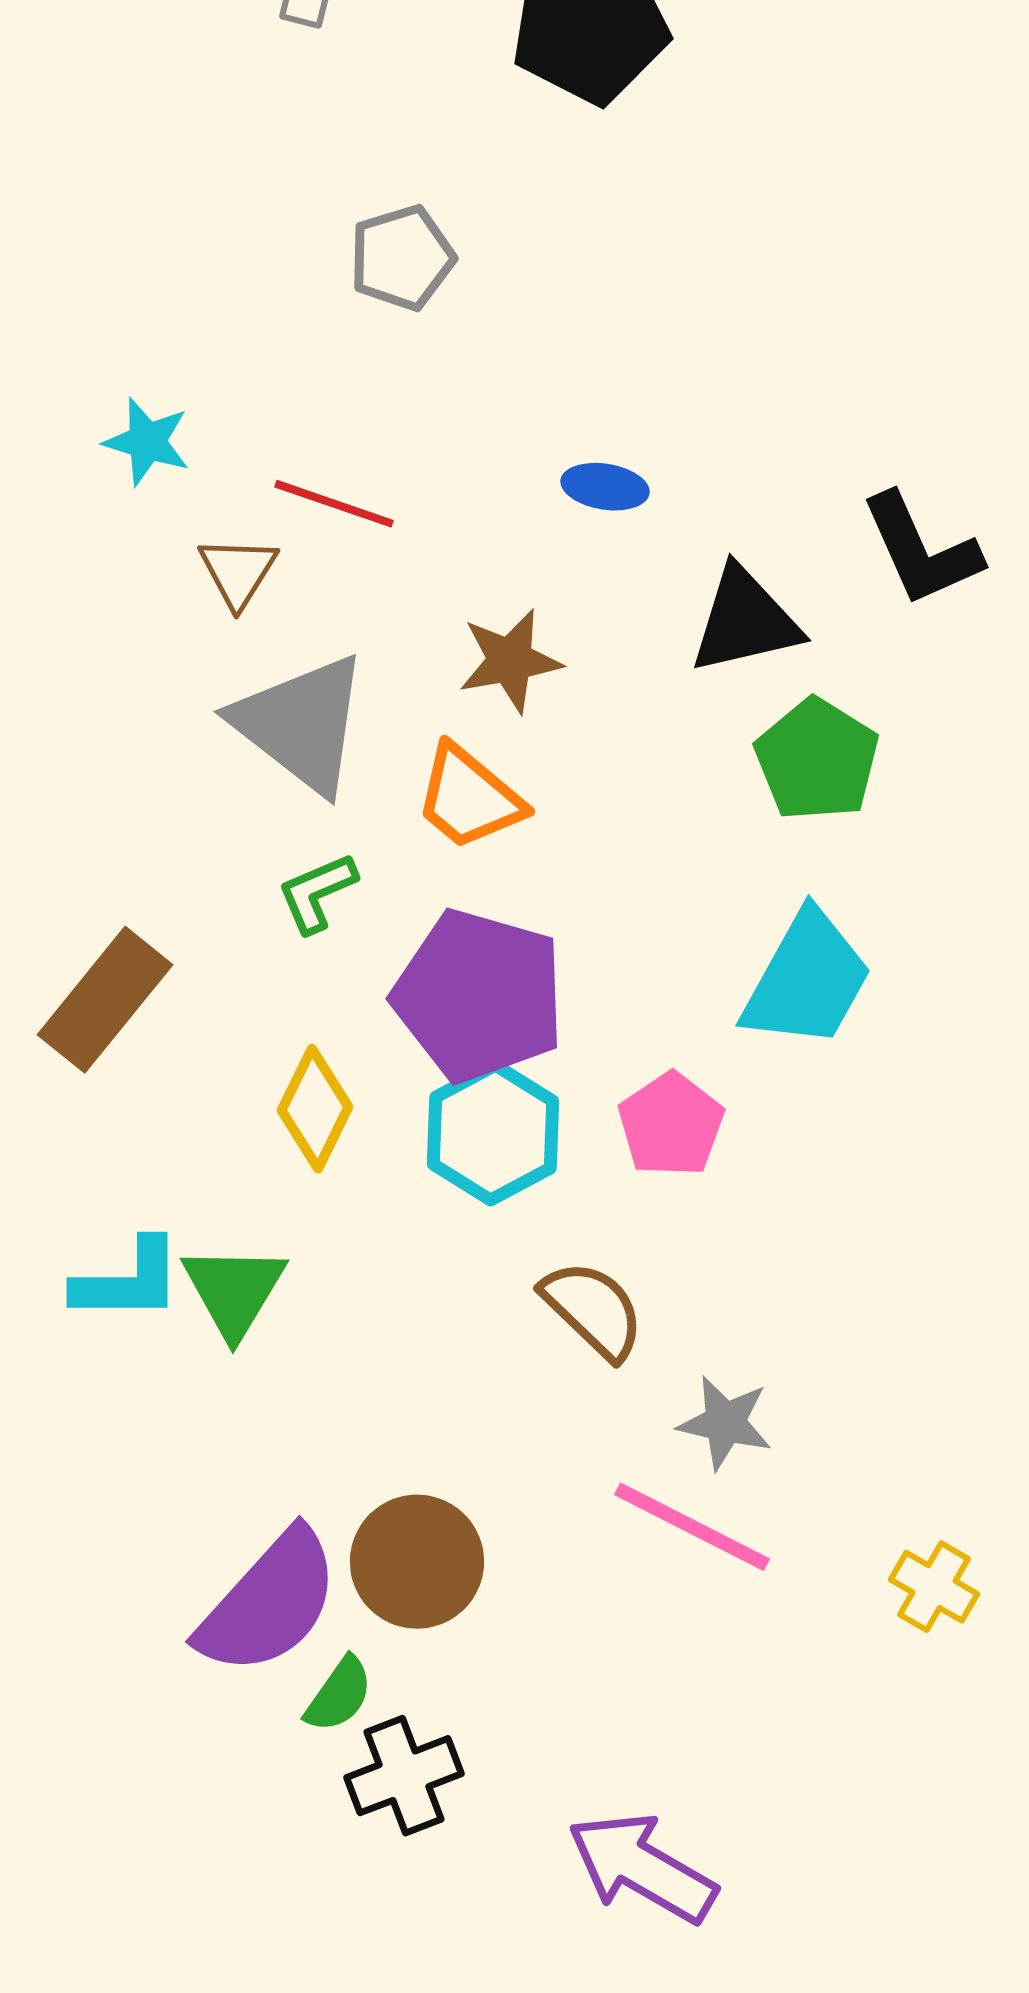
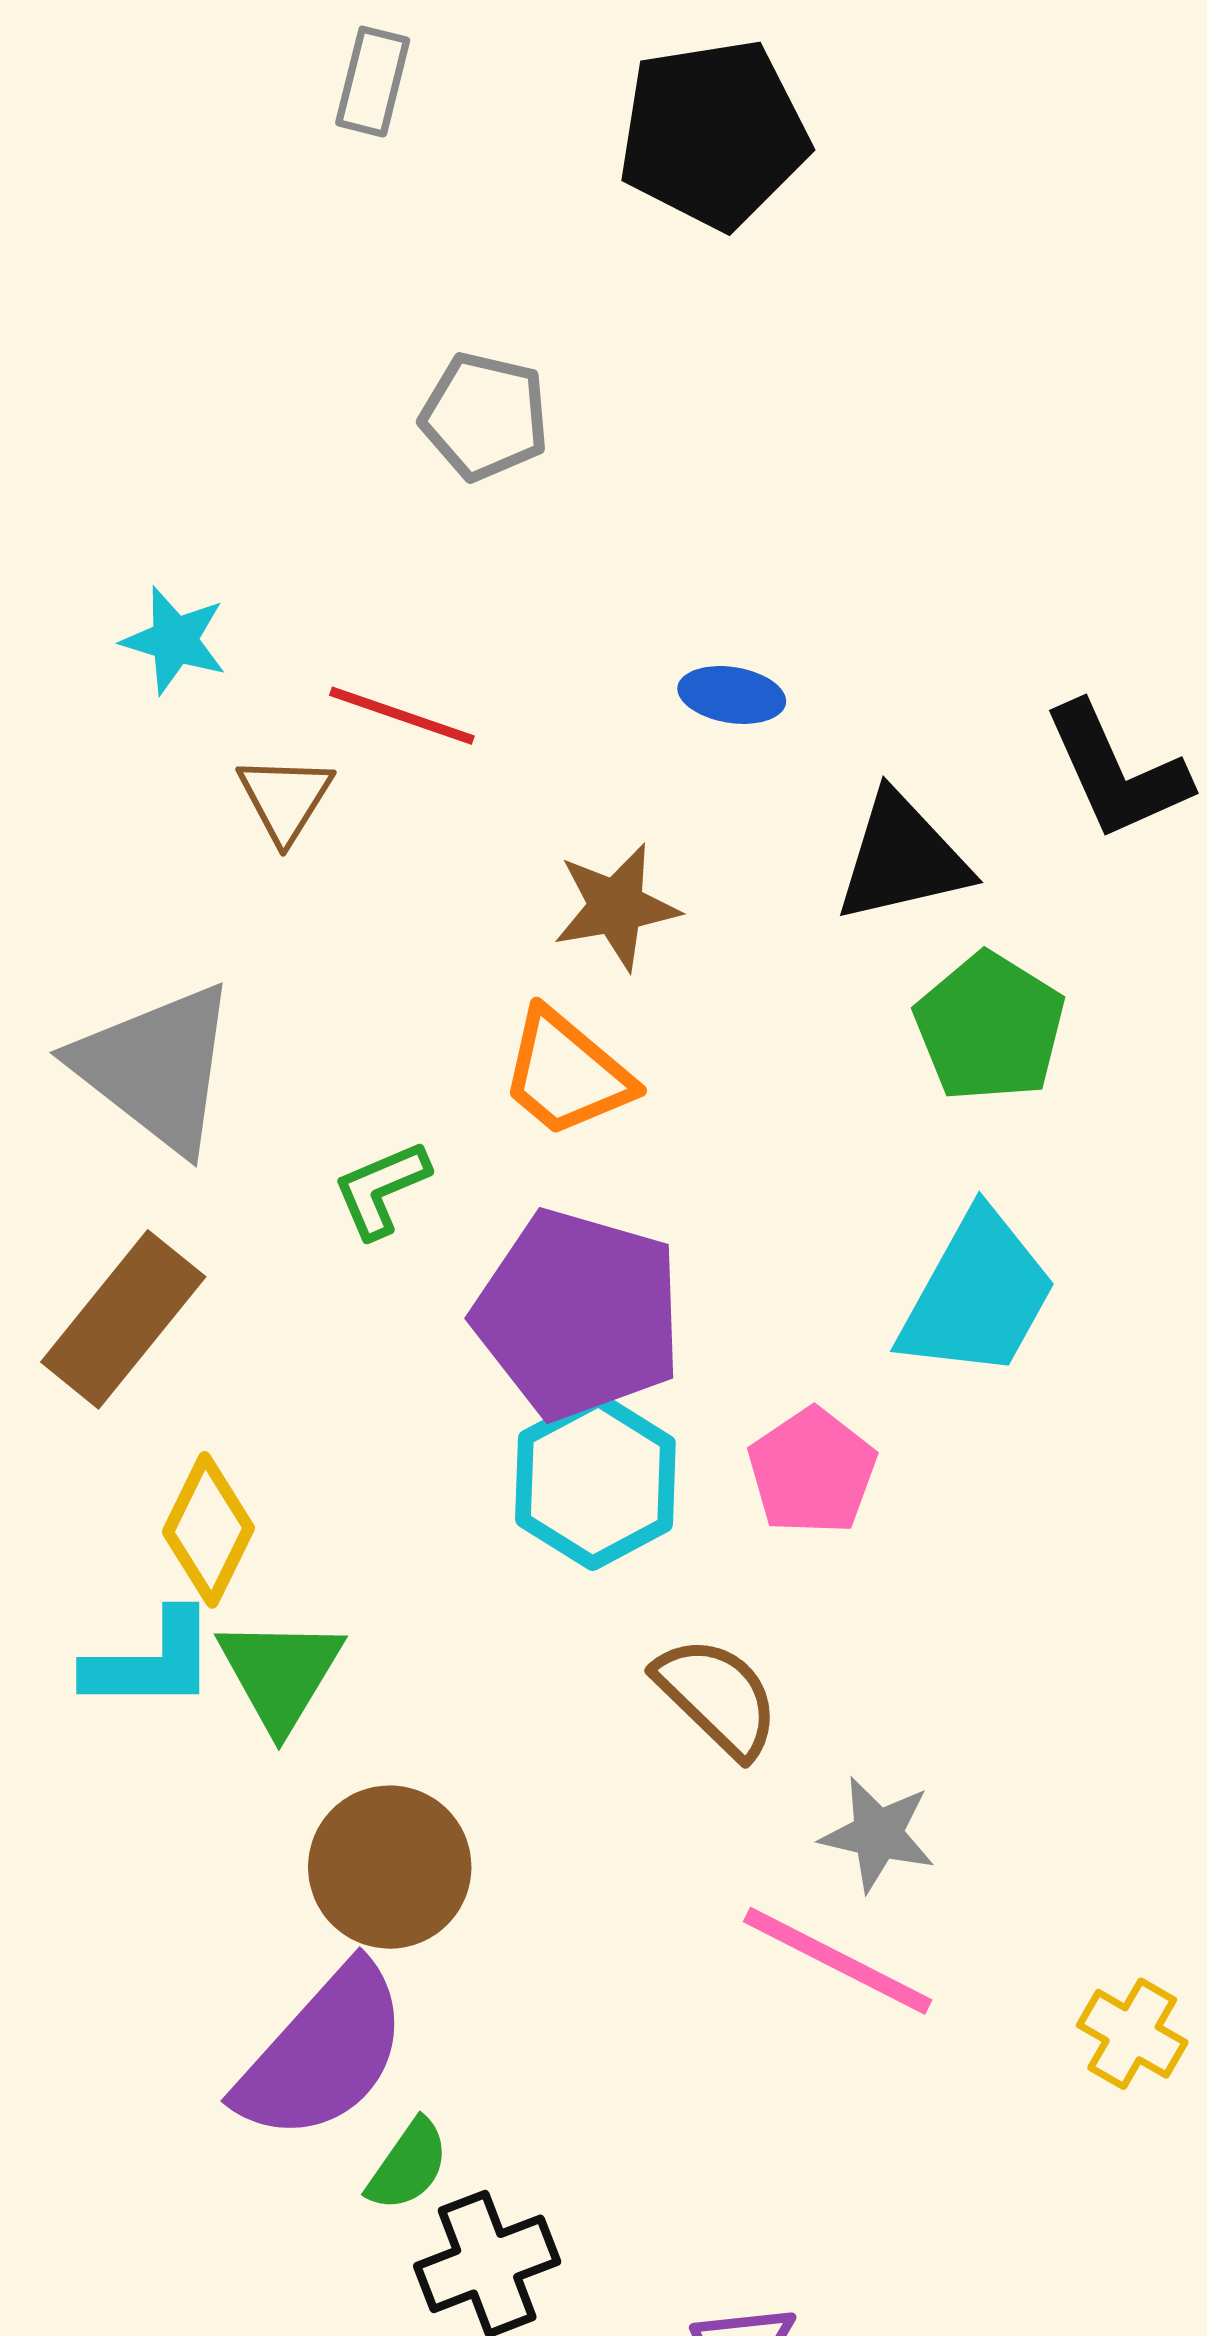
gray pentagon: (402, 258) -> (485, 416), turned 30
gray triangle: (301, 724) -> (156, 1067), moved
yellow diamond: (315, 1109) -> (208, 1530), moved
brown circle: (417, 1562) -> (390, 1867), moved

